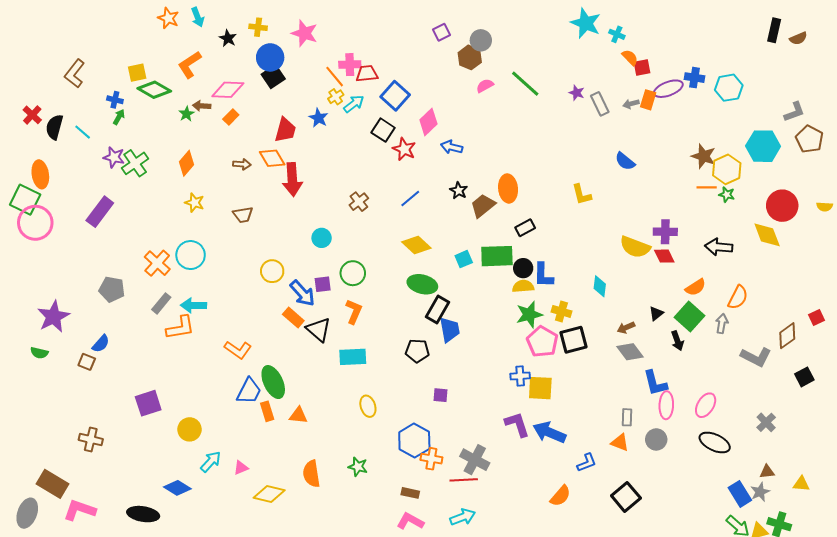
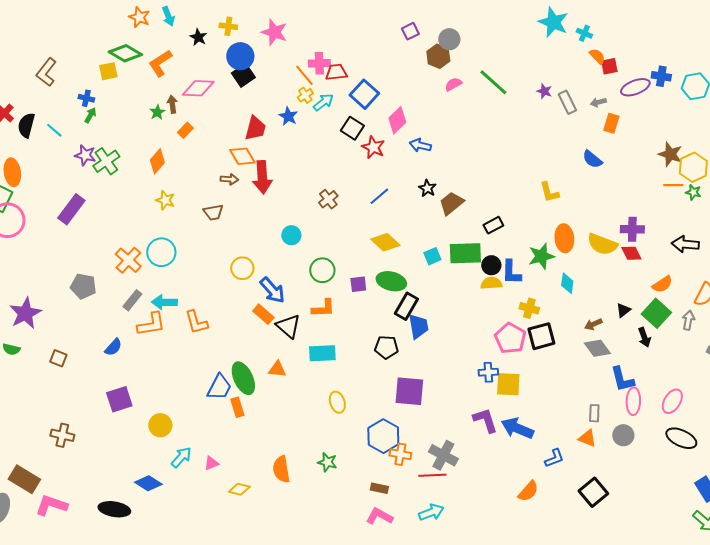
green diamond: (154, 90) -> (125, 53), moved
orange rectangle: (648, 100) -> (611, 123), moved
brown arrow: (202, 106) -> (172, 104), turned 78
orange rectangle: (231, 117) -> (185, 130), moved
brown arrow: (242, 164) -> (229, 179), moved
orange ellipse: (508, 188) -> (564, 238), moved
purple square: (323, 284) -> (358, 284), moved
orange L-shape: (354, 311) -> (323, 308), turned 65
green star: (529, 314) -> (541, 256), moved
blue semicircle: (101, 344) -> (113, 347), moved
orange L-shape: (238, 350) -> (196, 322), moved, turned 40
purple square: (440, 395) -> (409, 391), size x2.0
orange triangle: (298, 415) -> (277, 369), moved
yellow diamond: (269, 494) -> (239, 489), size x0.7

